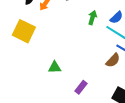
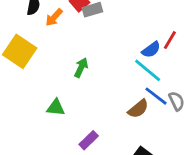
green arrow: (92, 18) -> (81, 68), moved

